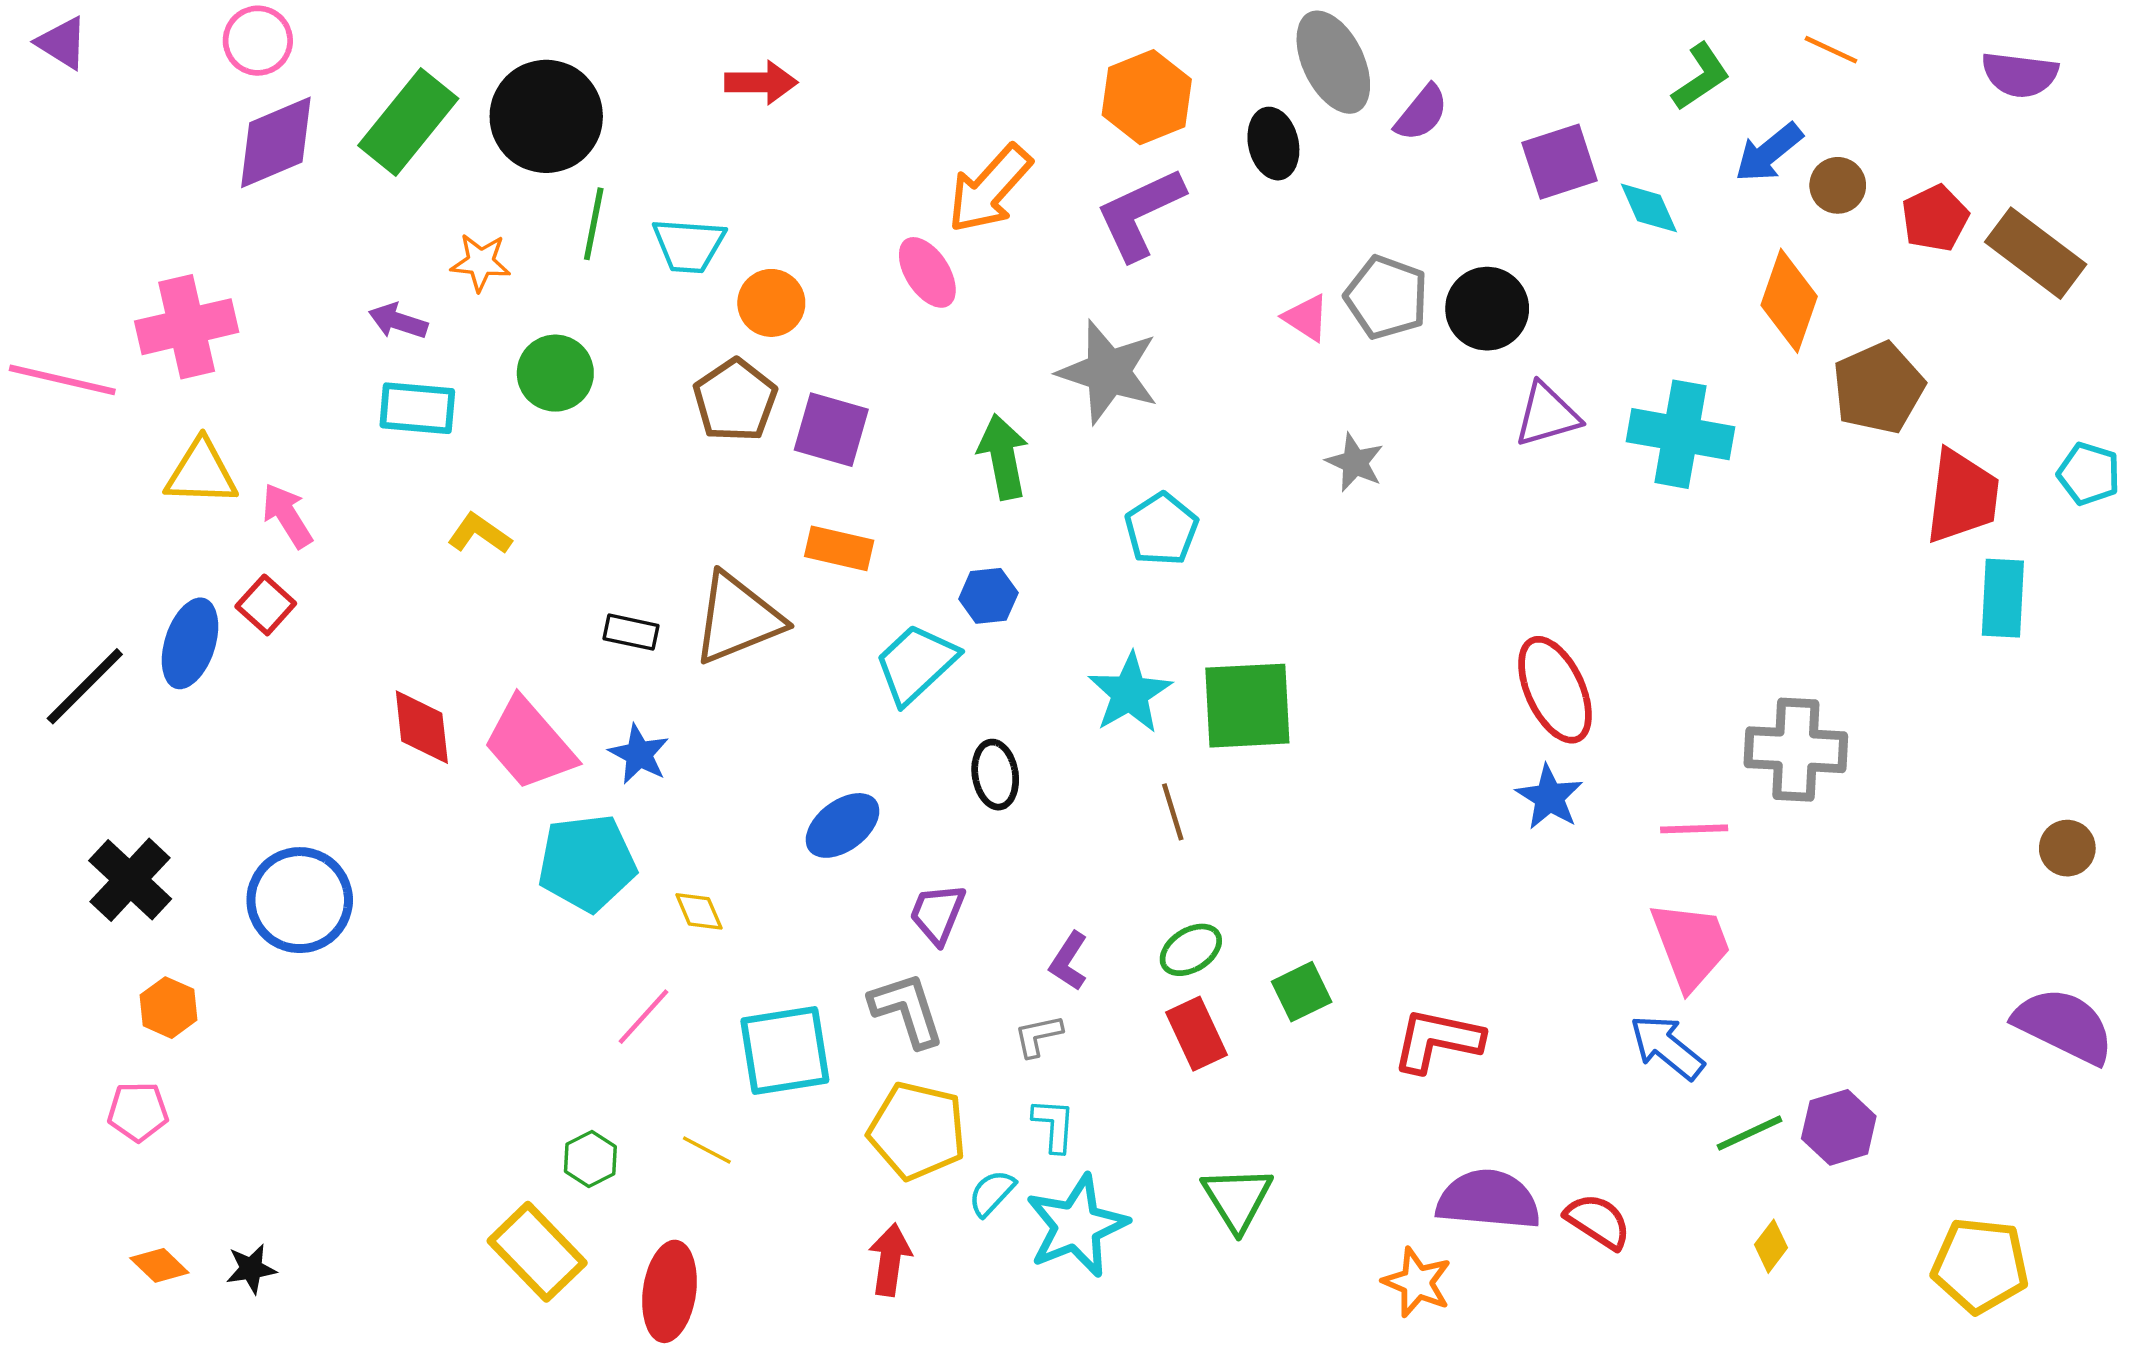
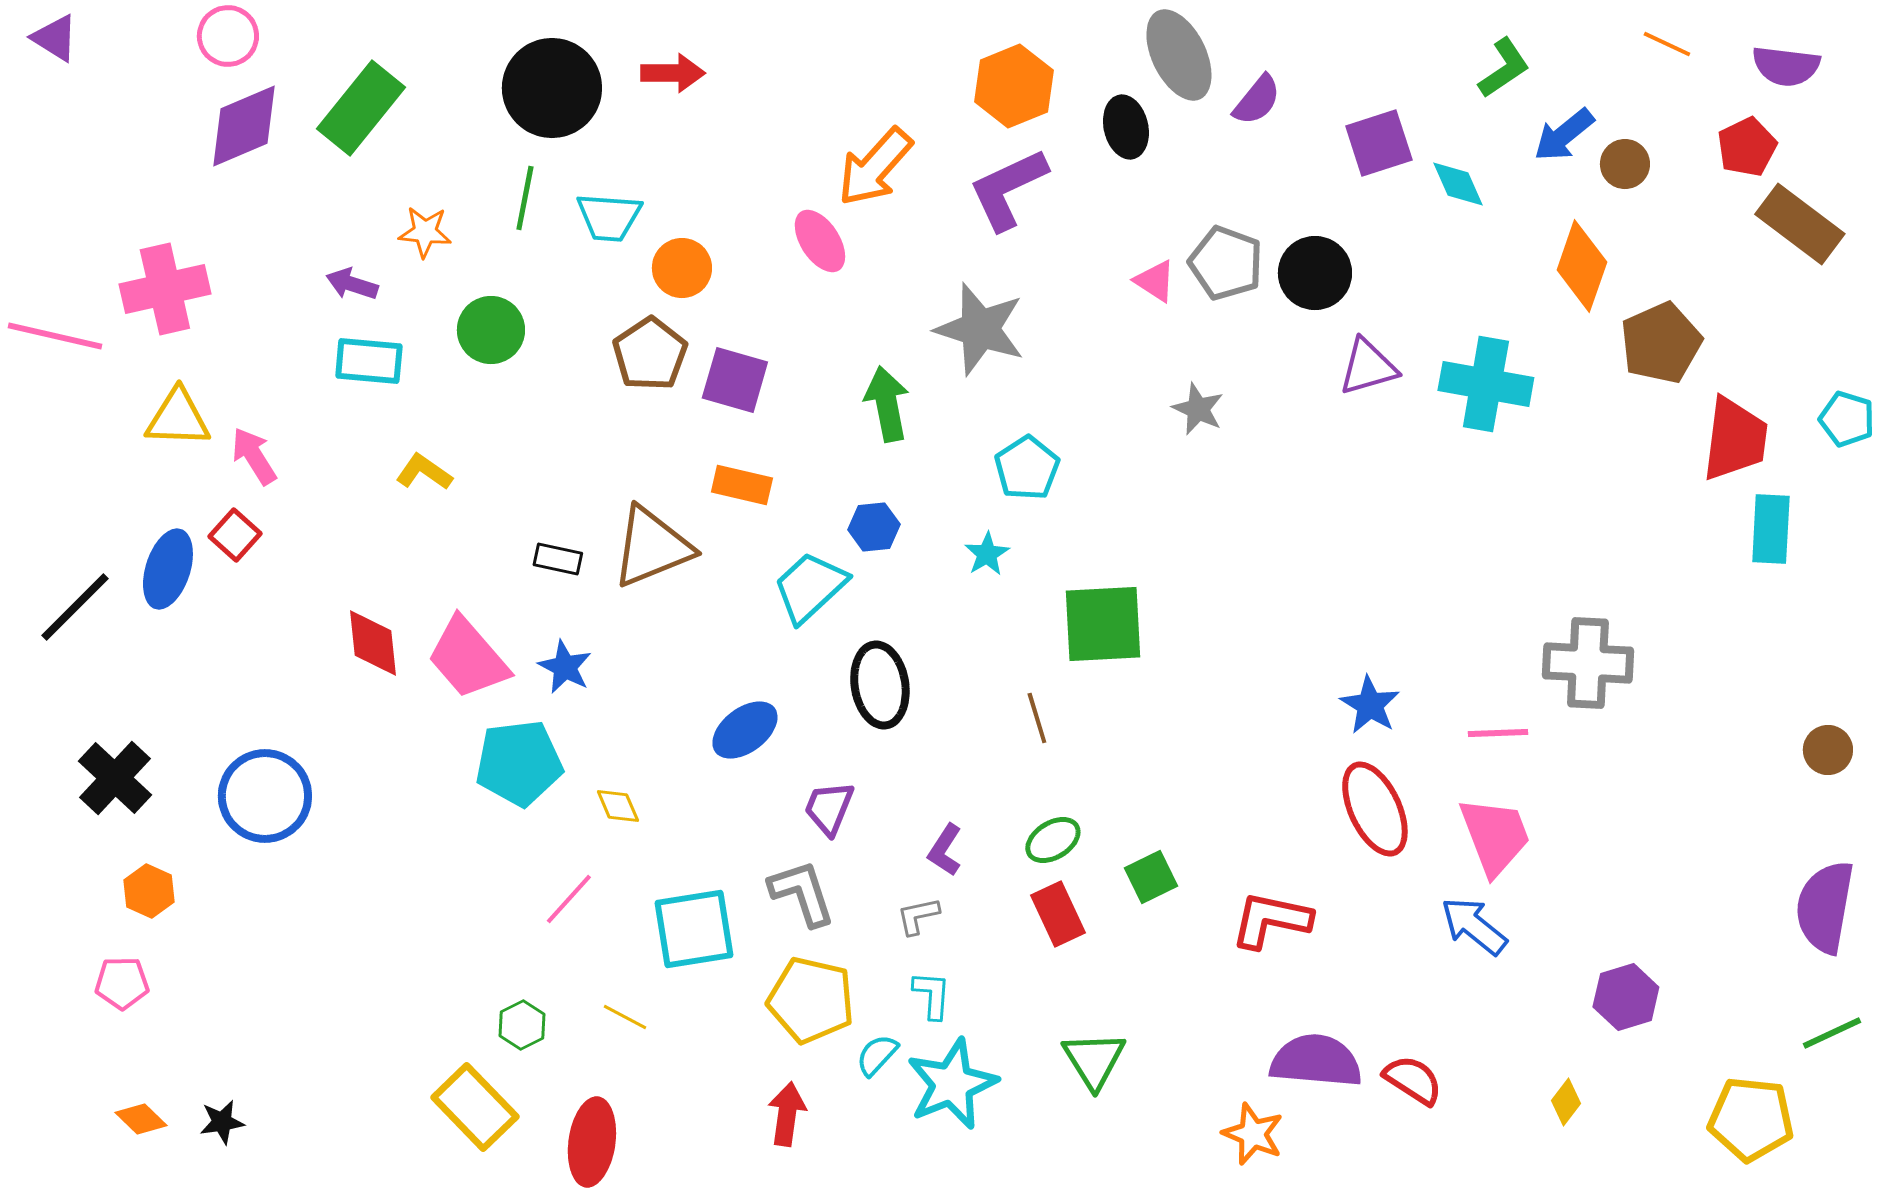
orange line: (1831, 50) -> (1667, 44), moved
black circle: (546, 116) -> (552, 88), moved
red pentagon: (1935, 218) -> (1747, 147), moved
red ellipse: (1555, 690) -> (1375, 809), moved
cyan star: (1130, 693) -> (987, 554), moved, size x0.6
black ellipse: (995, 775) -> (880, 685), size x1.4
purple semicircle: (2064, 1026) -> (1825, 907), turned -106
green line: (1750, 1133) -> (1832, 1033), moved

